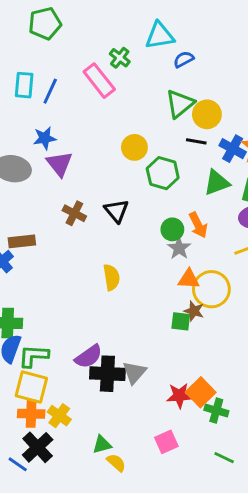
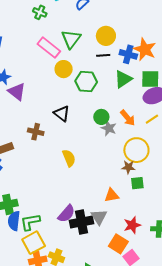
pink rectangle: (99, 81) -> (49, 48), moved
green triangle: (180, 104) -> (71, 39), moved
brown cross: (74, 213) -> (36, 132), moved
orange arrow: (198, 225) -> (128, 118), moved
orange triangle: (189, 279) -> (112, 195), moved
green square: (181, 321) -> (137, 183), moved
yellow square: (31, 387) -> (34, 243), turned -30
orange square: (201, 392) -> (118, 244), moved

